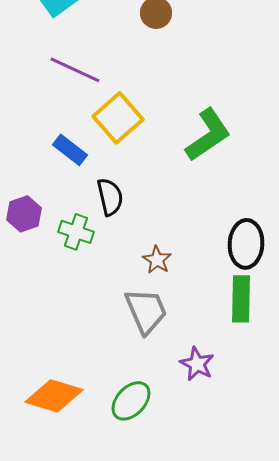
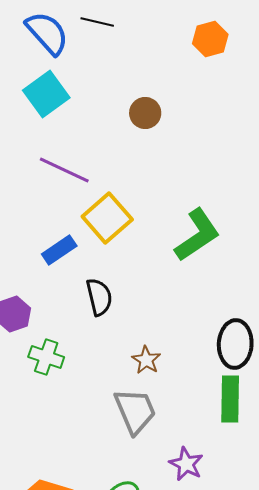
blue rectangle: (70, 150) -> (59, 250), turned -72
green cross: (76, 232) -> (46, 357), moved

